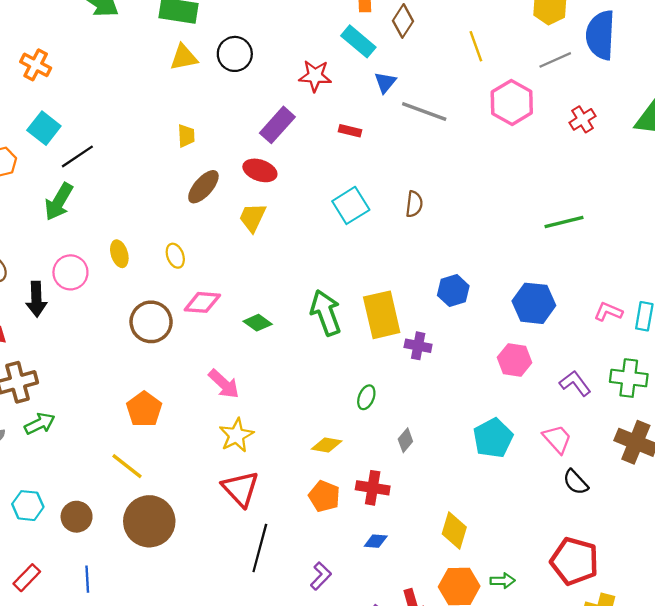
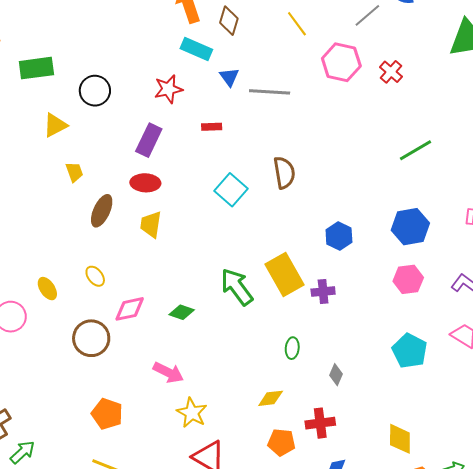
yellow triangle: (184, 57) -> (55, 125), moved
red cross: (583, 119) -> (391, 72), moved
brown semicircle: (414, 204) -> (284, 173), size x1.4

